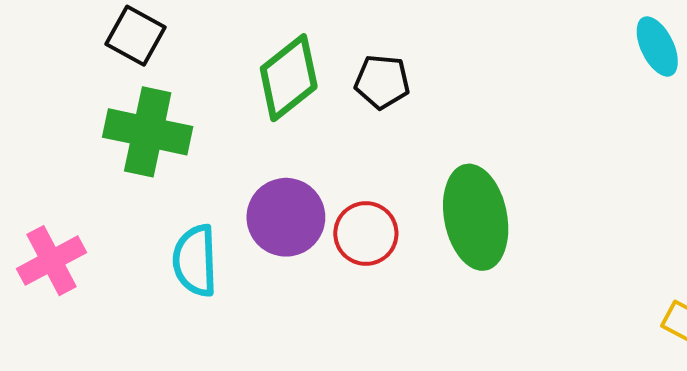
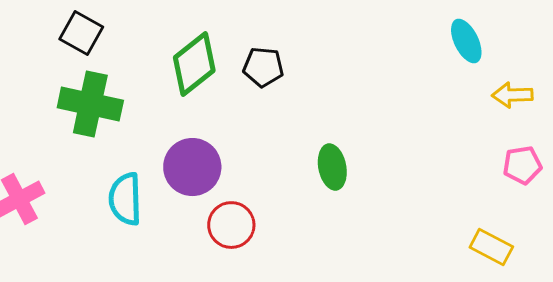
green ellipse: (476, 217) -> (332, 167), size x0.6
red circle: (366, 233) -> (231, 225), moved

